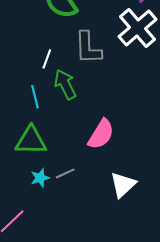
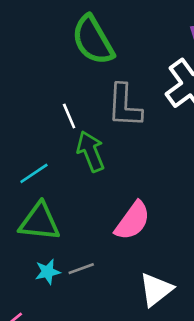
white line: (47, 59) -> (69, 116), turned -48
cyan line: (35, 97) -> (34, 173), moved, turned 65

